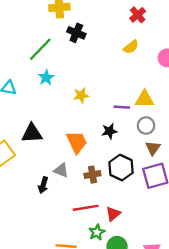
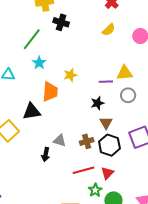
orange trapezoid: (77, 142) -> (50, 92), moved, turned 35
brown triangle: (153, 148) -> (106, 123), moved
black hexagon: (121, 168) -> (109, 145), moved

